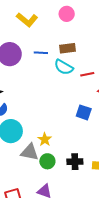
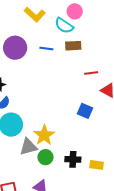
cyan semicircle: (64, 67) -> (64, 26), moved
yellow star: (45, 139) -> (44, 135), size x1.5
gray triangle: (30, 152) -> (28, 147), turned -30

